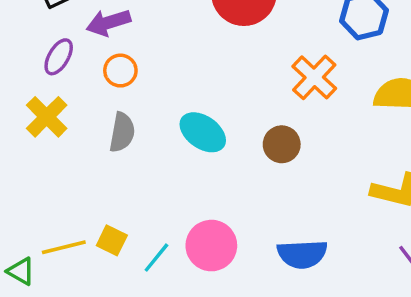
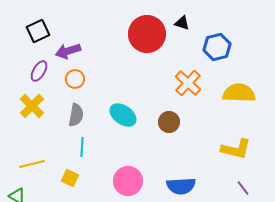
yellow line: (64, 247) -> (32, 164), moved
cyan line: (156, 258) -> (82, 147), moved, turned -36

